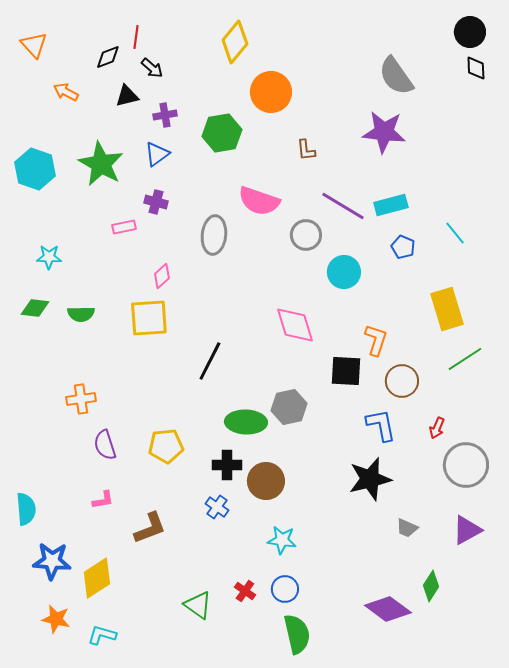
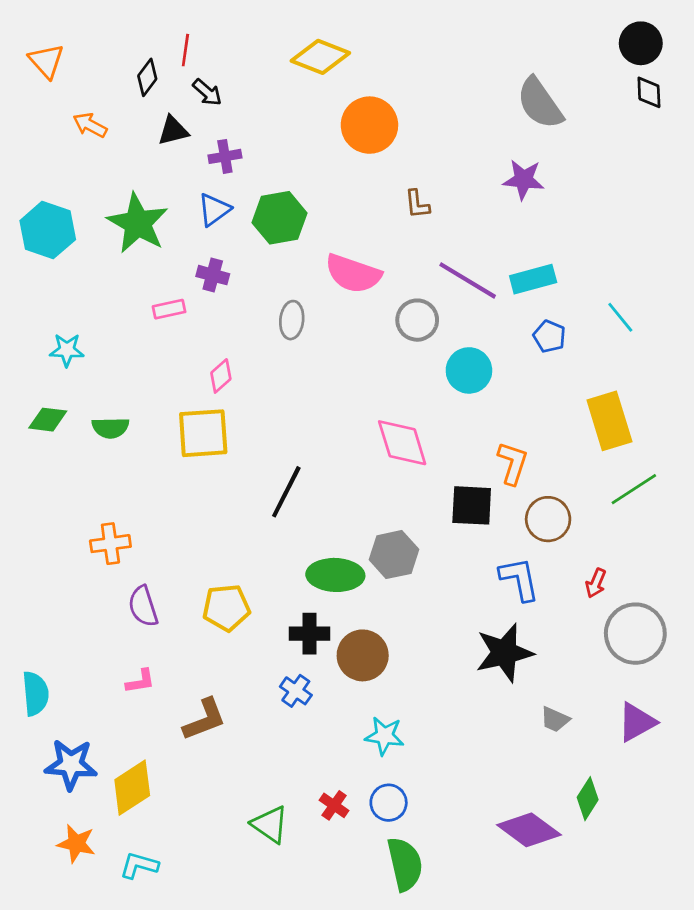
yellow diamond: (235, 42) -> (320, 57), turned 72
black diamond: (108, 57) -> (147, 77), turned -32
purple star: (384, 132) -> (524, 180), size x0.7
green hexagon: (222, 133) -> (279, 218), moved
gray ellipse: (214, 235) -> (292, 320), size x0.7

